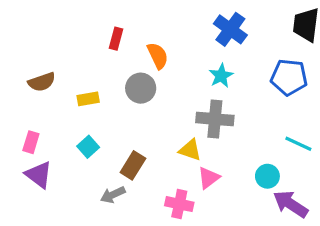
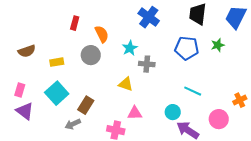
cyan star: (221, 76) -> (130, 48), moved
gray cross: (215, 119) -> (147, 64), moved, size x0.7
cyan square: (88, 147) -> (57, 93), size x1.6
yellow triangle: (190, 150) -> (126, 84), moved
pink triangle: (209, 178) -> (135, 113), turned 35

